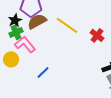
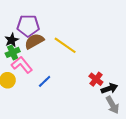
red cross: (97, 35) -> (96, 79), moved
blue line: (43, 72) -> (45, 81), moved

